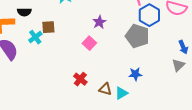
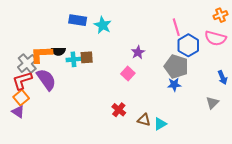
black semicircle: (24, 12) -> (58, 51), moved
cyan cross: (35, 37) -> (73, 59), moved, turned 32
gray triangle: (178, 65) -> (212, 103), moved
blue star: (135, 74) -> (174, 85), moved

